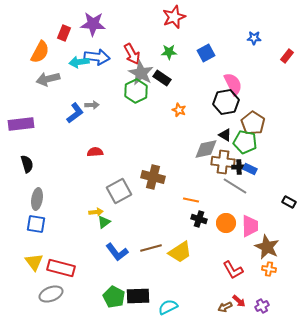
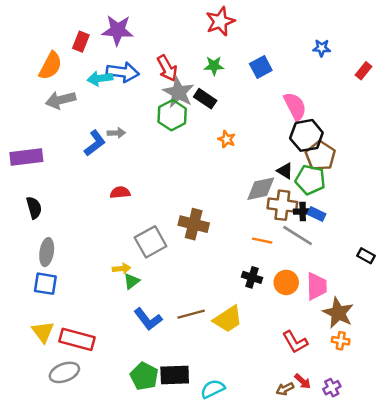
black hexagon: (226, 102) -> (306, 135), moved
orange line: (191, 200) -> (262, 241), moved

